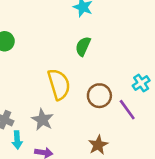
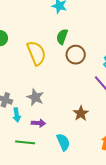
yellow semicircle: (59, 84) -> (36, 53), moved
brown circle: (99, 96) -> (76, 55), moved

